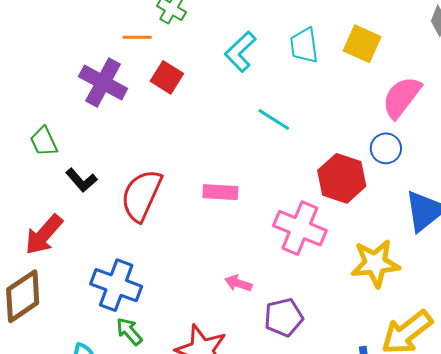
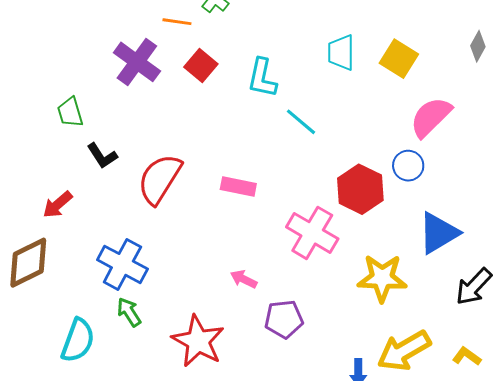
cyan L-shape: (240, 52) -> (262, 78), moved, turned -42
red arrow: (44, 235) -> (58, 205), size x0.7

